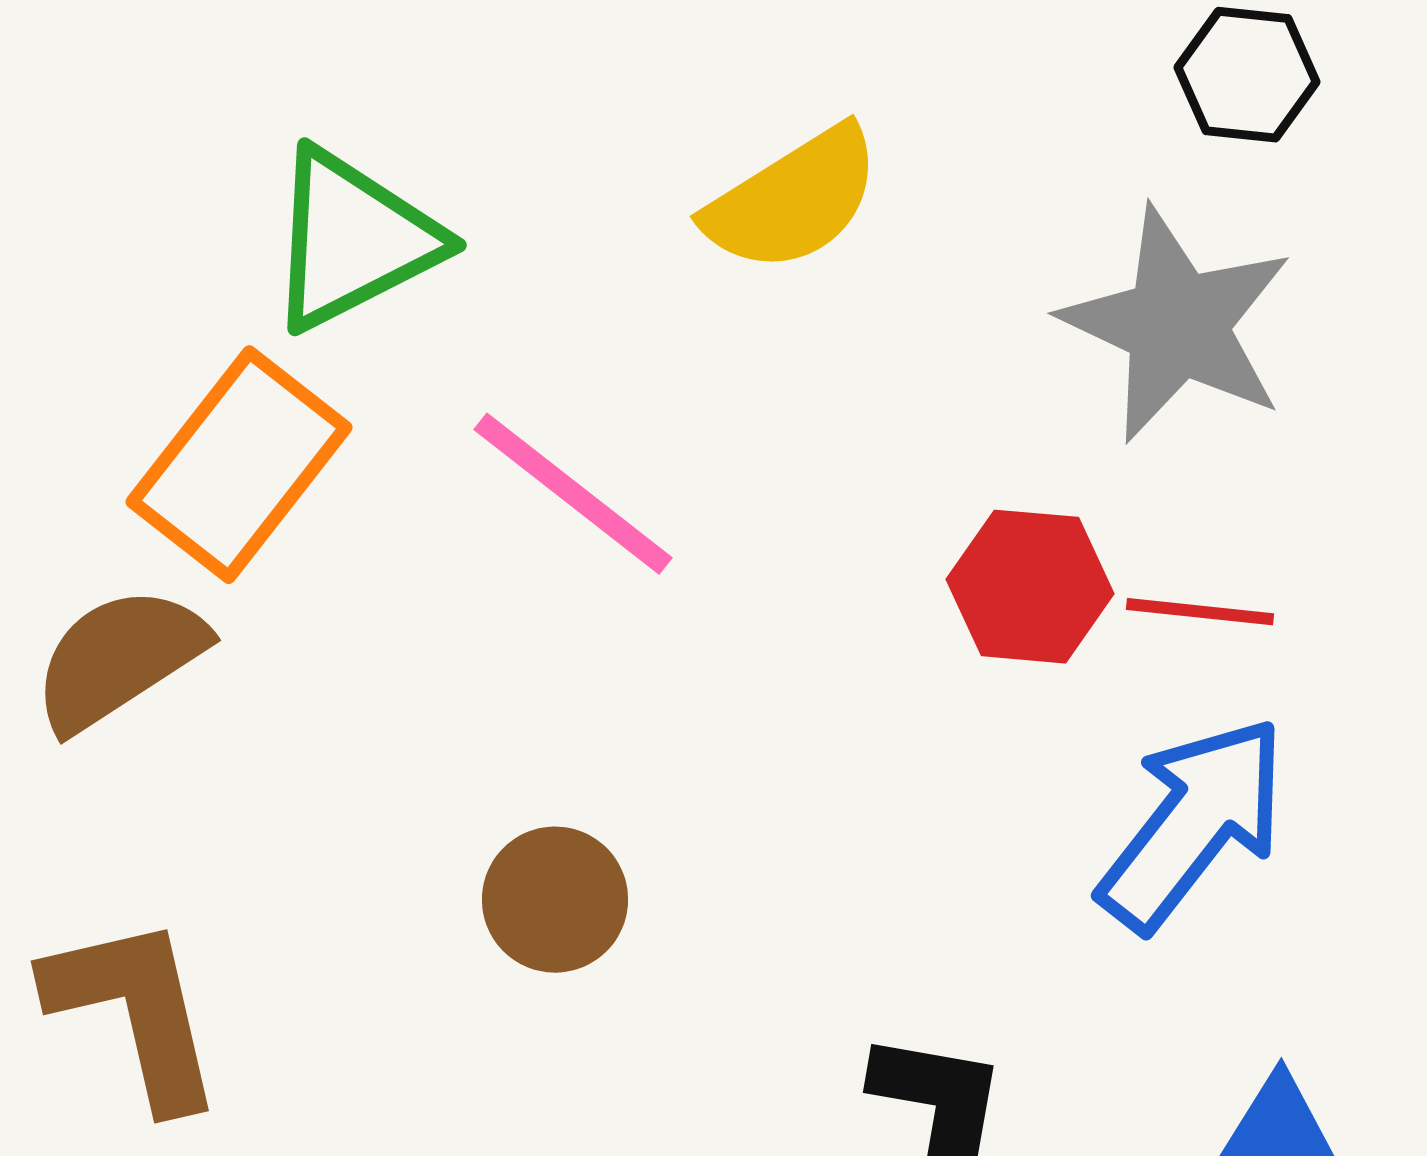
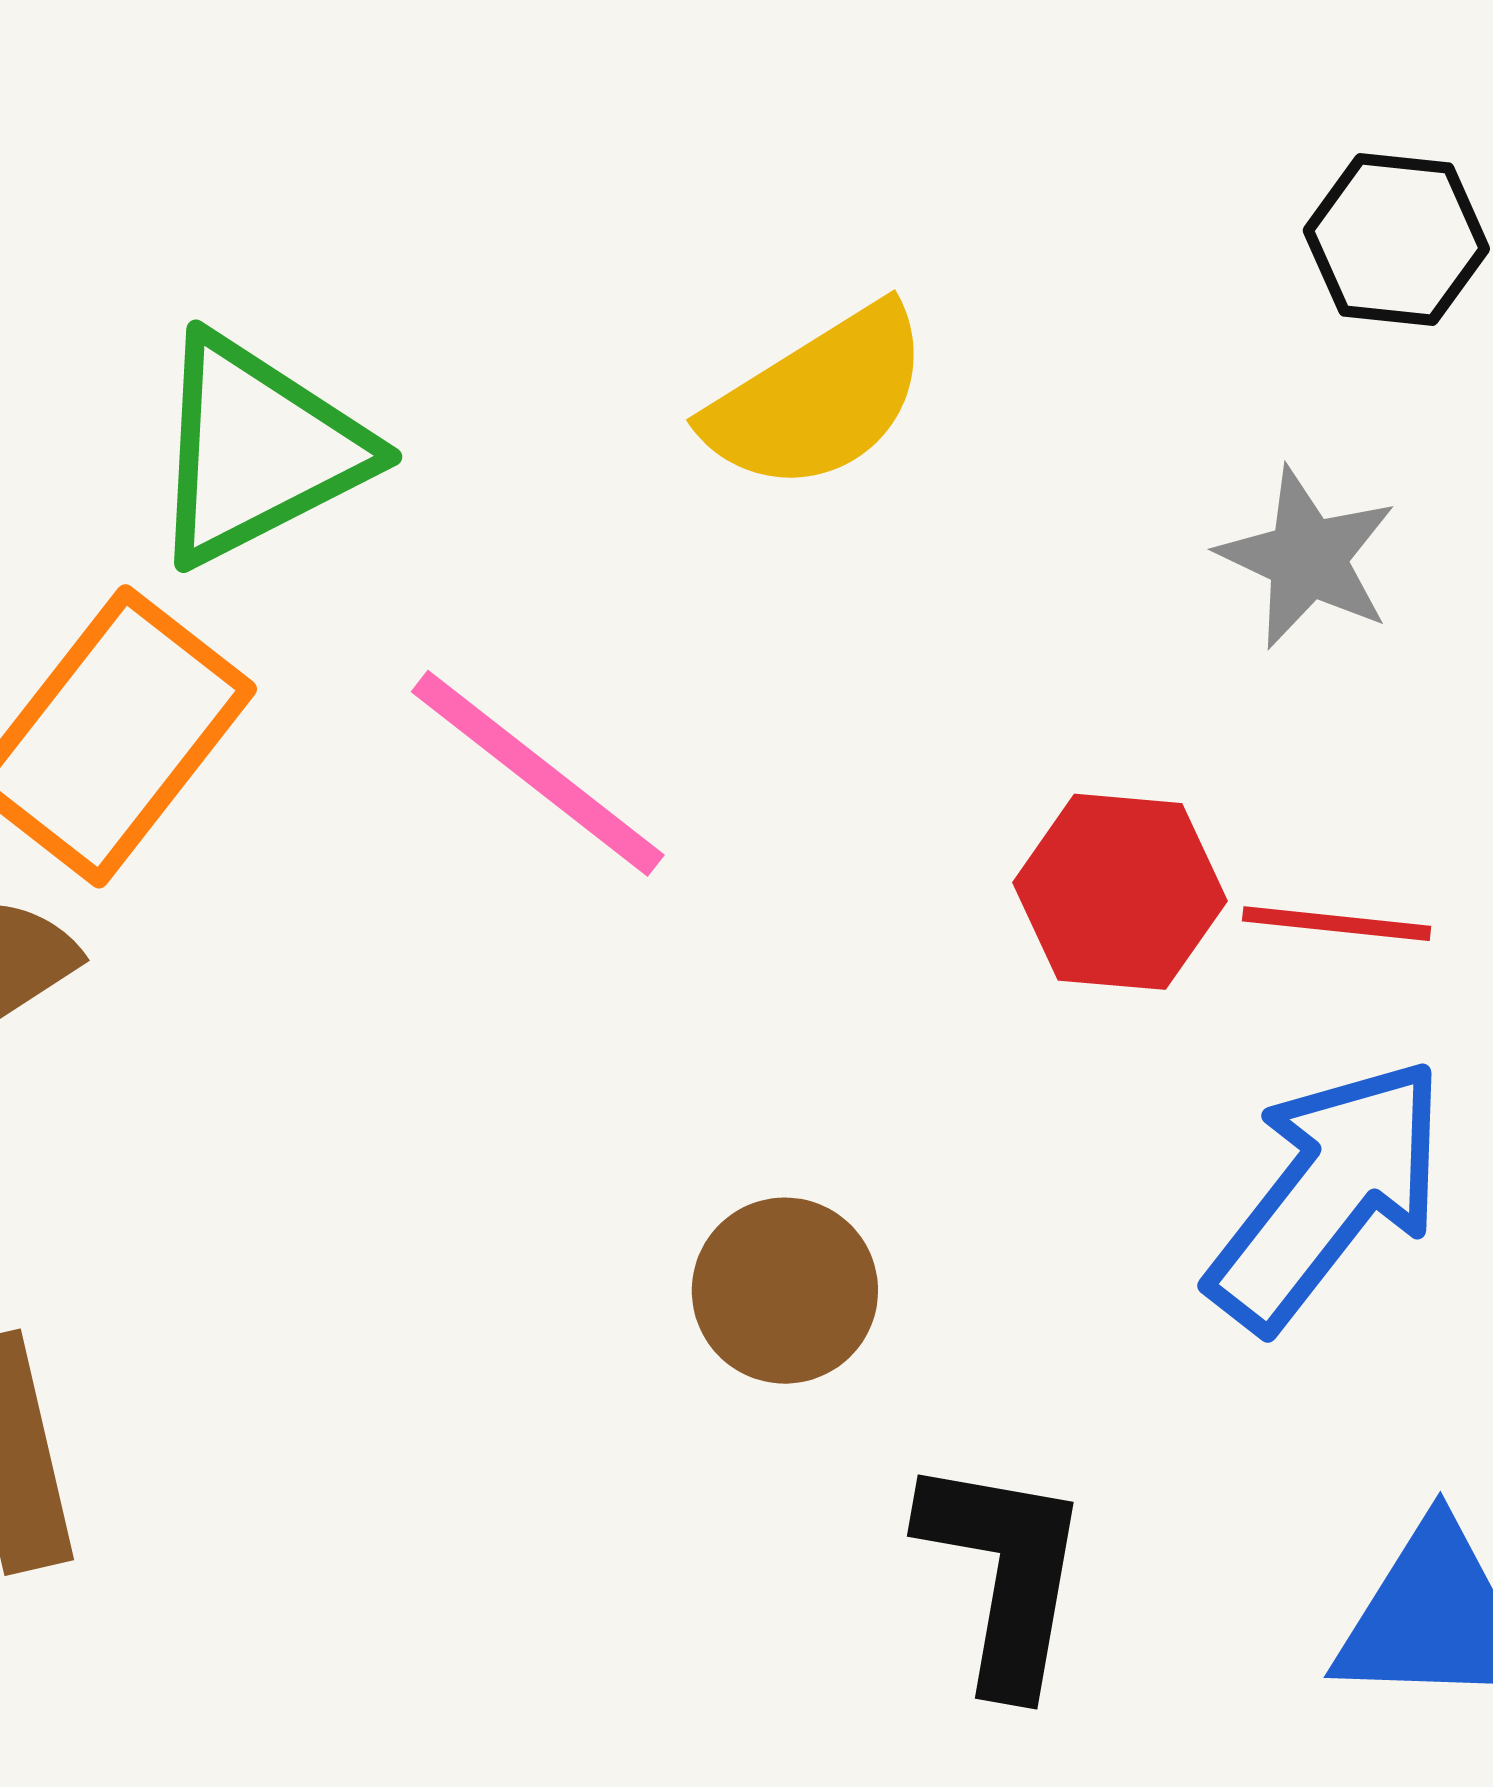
gray star: (1177, 325) -> (1307, 558), size x0.6
brown circle: (555, 900) -> (785, 1291), moved

